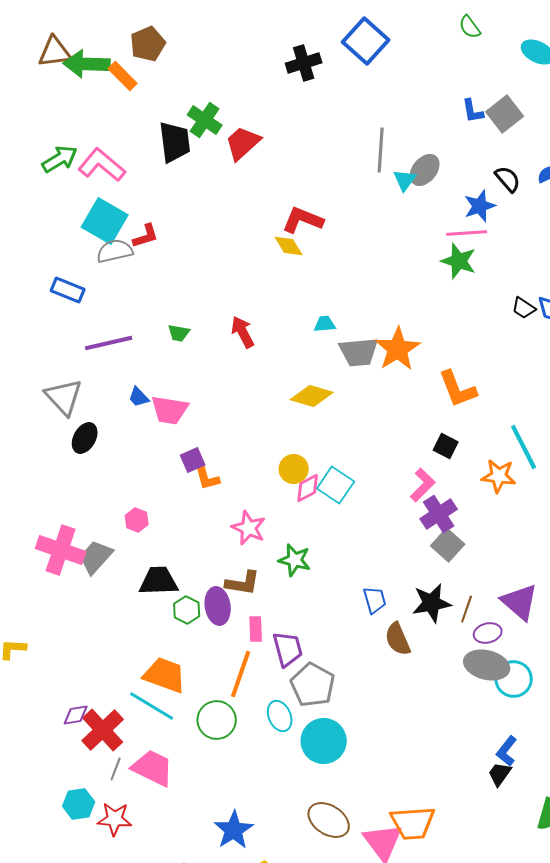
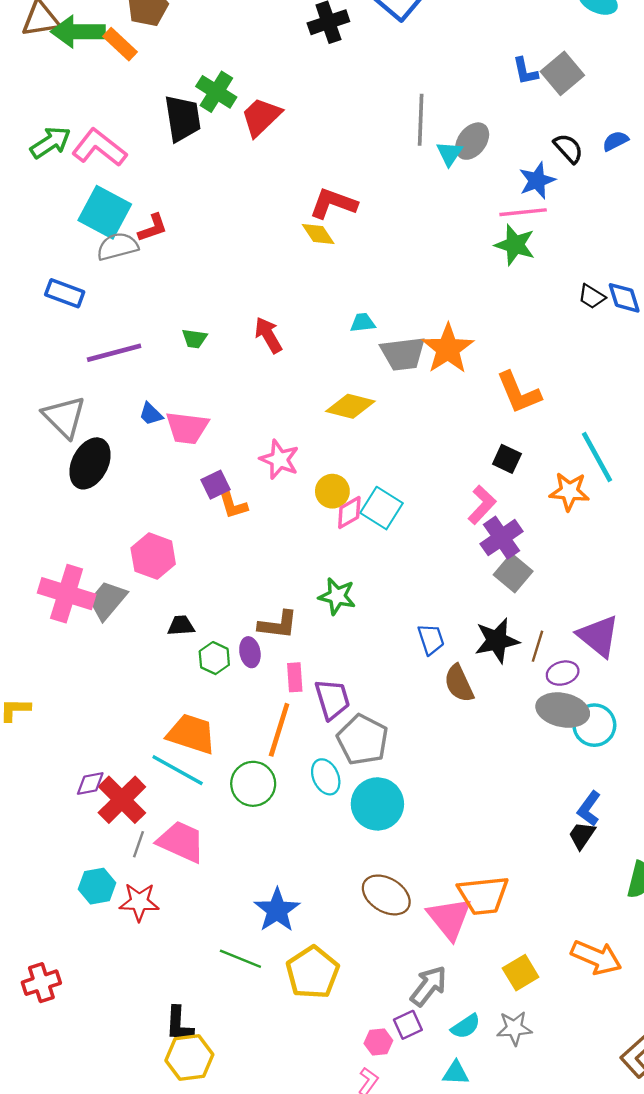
black ellipse: (85, 438) -> (90, 463), size x1.4
pink hexagon: (137, 520) -> (153, 556), size x1.6
pink star: (249, 528) -> (279, 459), moved
black trapezoid: (159, 581) -> (181, 626), size x0.6
purple ellipse: (218, 606) -> (250, 652), size x0.7

